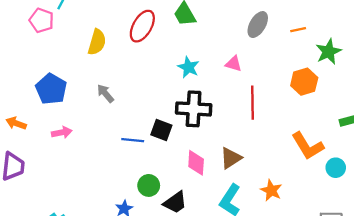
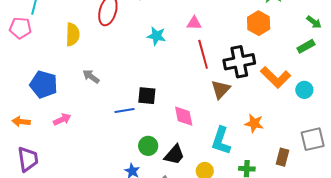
red line: (253, 103) -> (203, 54), moved
black cross: (194, 109) -> (239, 62), moved
brown triangle: (231, 158) -> (221, 89), moved

